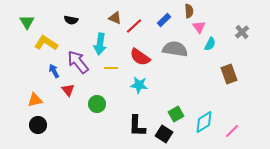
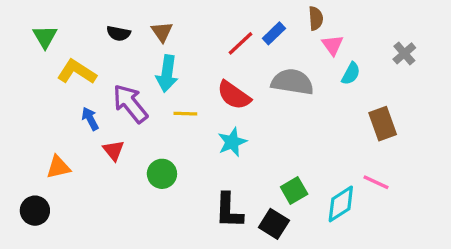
brown triangle: (115, 18) -> (162, 32), moved, turned 32
red line: (134, 26) -> (241, 43), moved
cyan star: (139, 85) -> (232, 142), turned -30
black circle: (38, 125) -> (35, 211), moved
pink line: (232, 131) -> (376, 182), moved, turned 70

